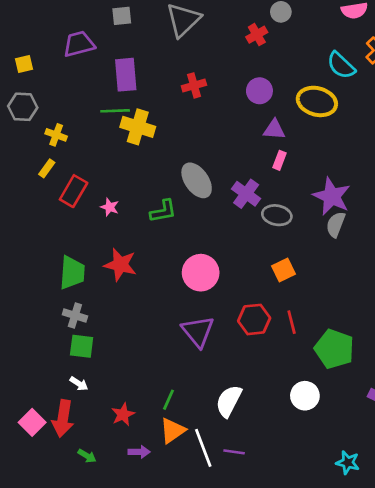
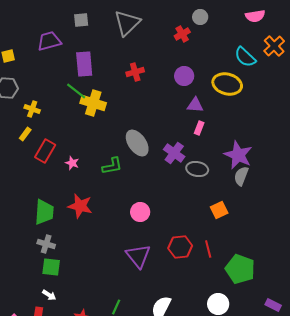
green line: (115, 111) -> (76, 91), turned 40
orange square: (284, 270) -> (219, 210), moved
pink circle: (201, 273) -> (140, 212), size x0.7

